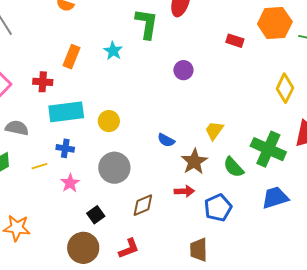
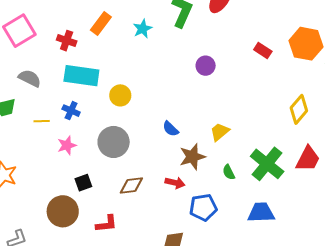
green semicircle: (233, 167) -> (229, 172), size x0.7

